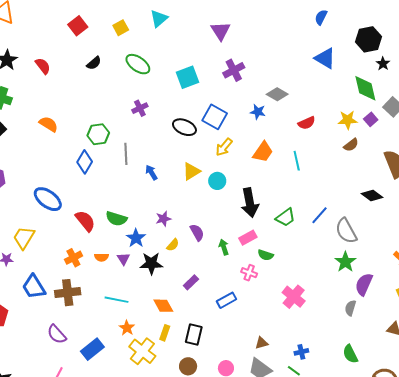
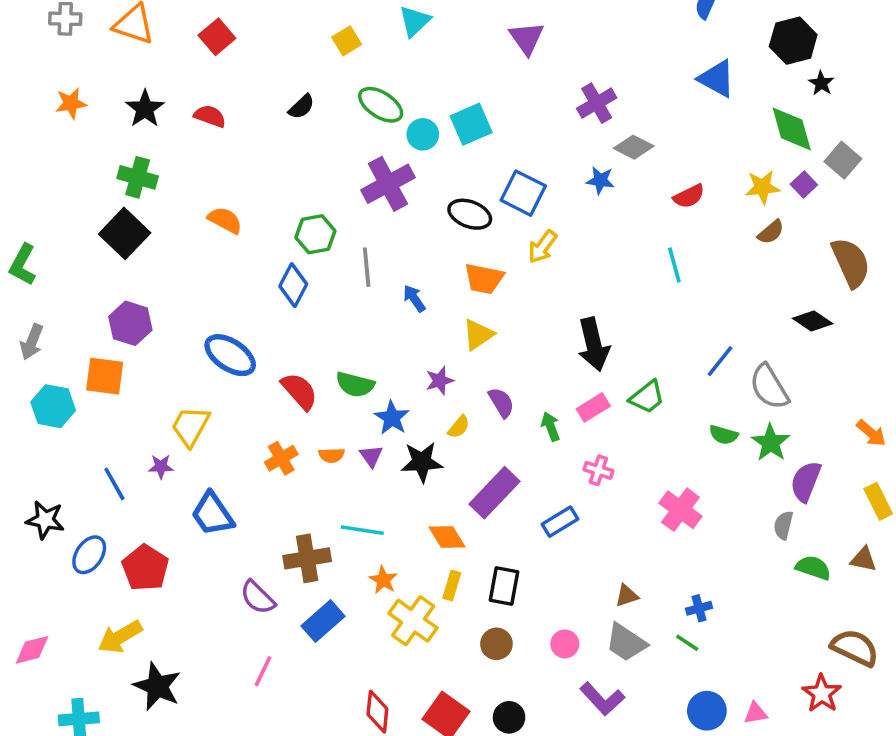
red square: (78, 26) -> (217, 37), moved
red semicircle: (43, 66) -> (210, 116), turned -30
purple cross: (234, 70) -> (597, 103), moved
purple cross: (140, 108) -> (388, 184), size x1.8
orange trapezoid: (263, 152) -> (484, 279), moved, turned 70
yellow triangle: (191, 171) -> (478, 335), moved
cyan circle: (217, 181) -> (423, 134), moved
green trapezoid: (285, 217) -> (647, 397), moved
green semicircle: (266, 255) -> (724, 435), moved
purple rectangle: (191, 282) -> (495, 493), size x1.8
brown cross: (68, 293) -> (307, 558), moved
green semicircle: (350, 354) -> (813, 568), moved, turned 138

